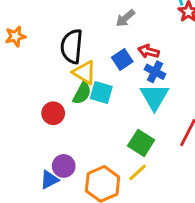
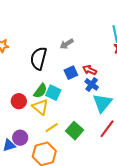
gray arrow: (125, 18) -> (67, 44), moved
yellow triangle: (84, 73) -> (40, 107), moved
cyan triangle: (154, 97) -> (102, 103), moved
yellow line: (138, 173) -> (52, 128), moved

